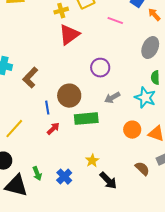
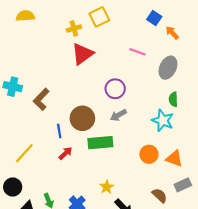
pink line: (115, 21) -> (137, 52), moved
gray arrow: (112, 98) -> (118, 115), moved

